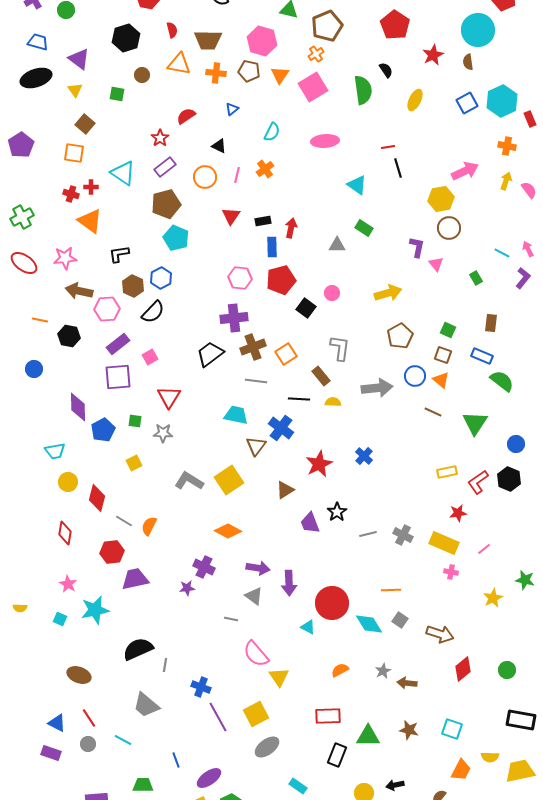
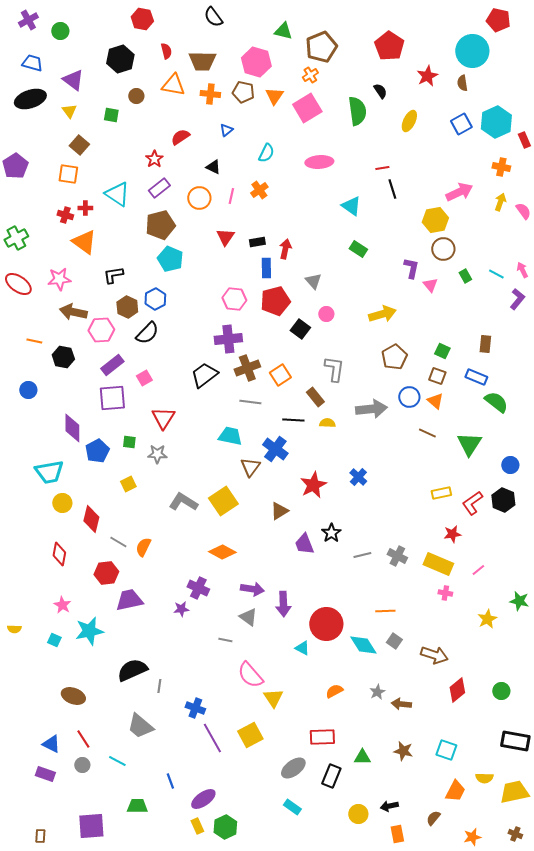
gray triangle: (337, 245) -> (313, 281), moved, turned 48
green rectangle: (476, 278) -> (465, 276), moved
cyan trapezoid: (55, 451) -> (49, 472), size x1.4
green triangle: (368, 736) -> (362, 757), size x0.7
gray ellipse: (267, 747) -> (293, 768), moved

